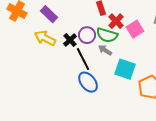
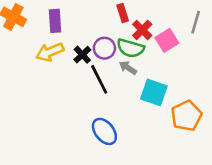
purple rectangle: (49, 14) -> (55, 21), turned 42
yellow arrow: (45, 38) -> (50, 52), turned -50
blue ellipse: (88, 82) -> (104, 131), moved

